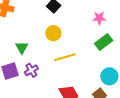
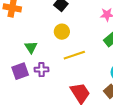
purple cross: (31, 70) -> (42, 70), turned 32

